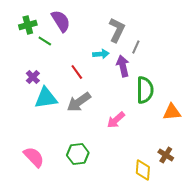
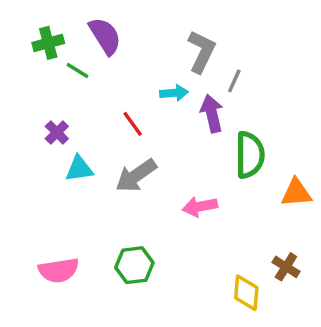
cyan triangle: (46, 98) -> (79, 169), size x0.7
pink arrow: (116, 120) -> (200, 207), turned 30
pink semicircle: (34, 157) -> (59, 270), turned 125

